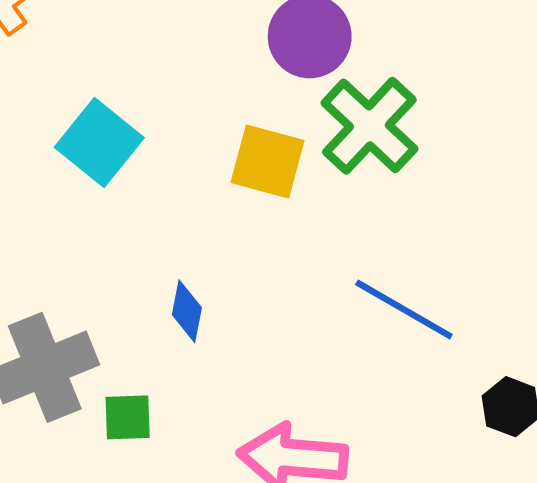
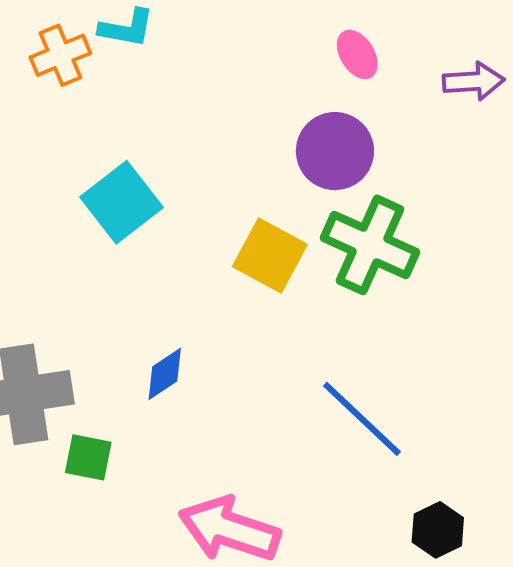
green cross: (369, 126) -> (370, 245), turned -32
blue diamond: (187, 311) -> (165, 374), turned 32

